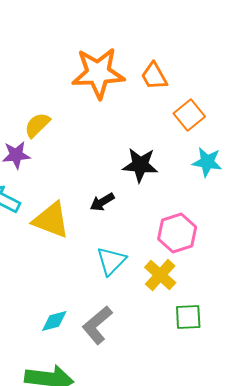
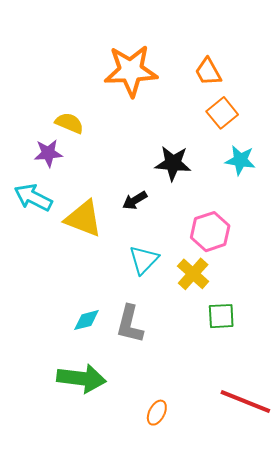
orange trapezoid: (154, 76) -> (208, 72), moved
yellow semicircle: (37, 125) -> (69, 123), turned 68
gray L-shape: (97, 325) -> (130, 324), turned -36

